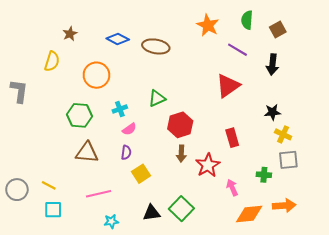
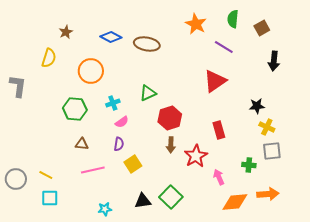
black arrow: (272, 64) -> (274, 61), moved
brown triangle: (87, 152) -> (82, 144), size x0.6
pink line: (99, 194) -> (93, 170), moved

